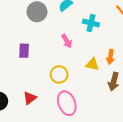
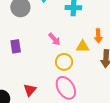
pink arrow: (67, 41) -> (54, 39), moved
yellow circle: (59, 74) -> (64, 62), moved

